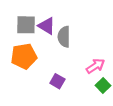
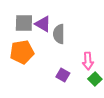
pink arrow: (95, 66) -> (88, 61), turned 120
purple square: (57, 81) -> (63, 75), moved

